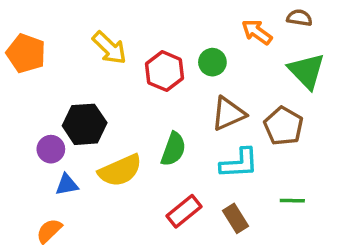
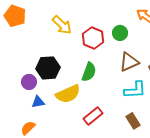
orange pentagon: (26, 53) -> (15, 16), moved
green semicircle: (173, 149) -> (89, 72), moved
red rectangle: (184, 211) -> (93, 116), moved

